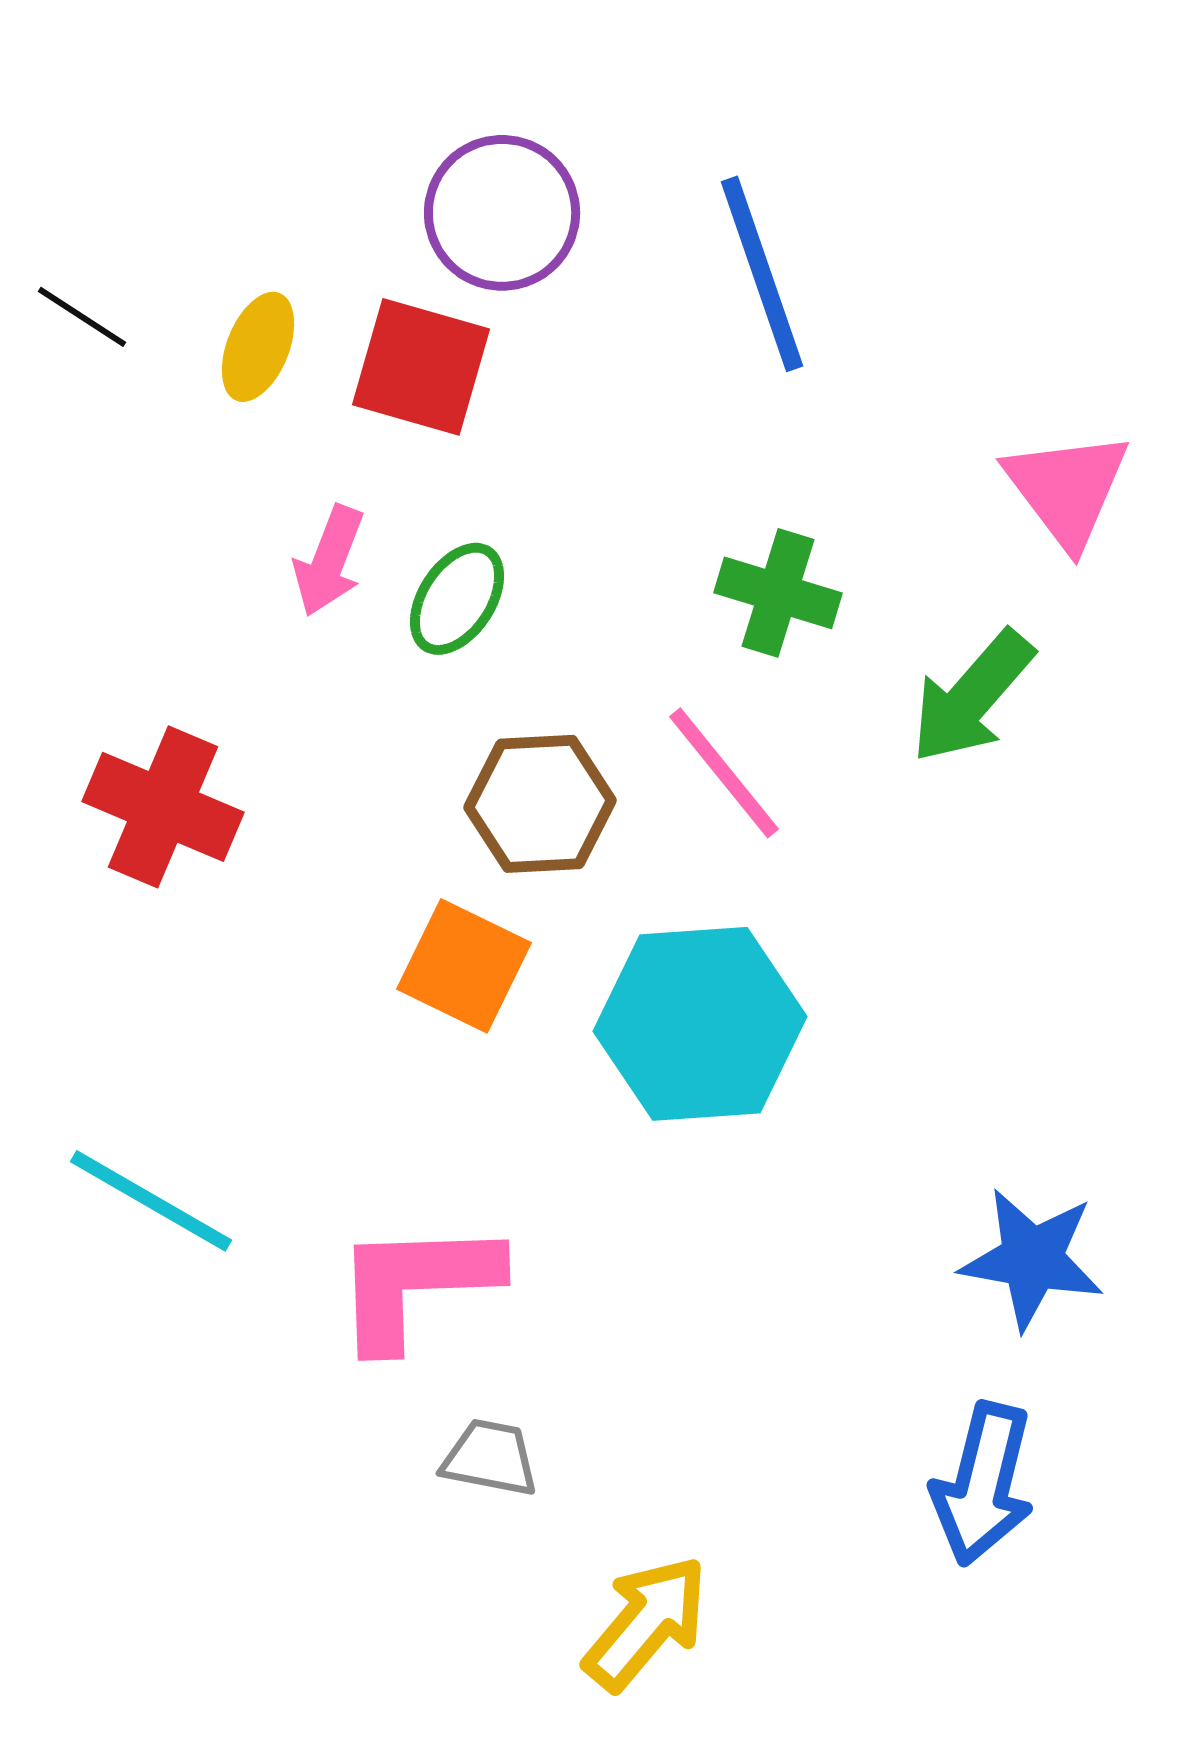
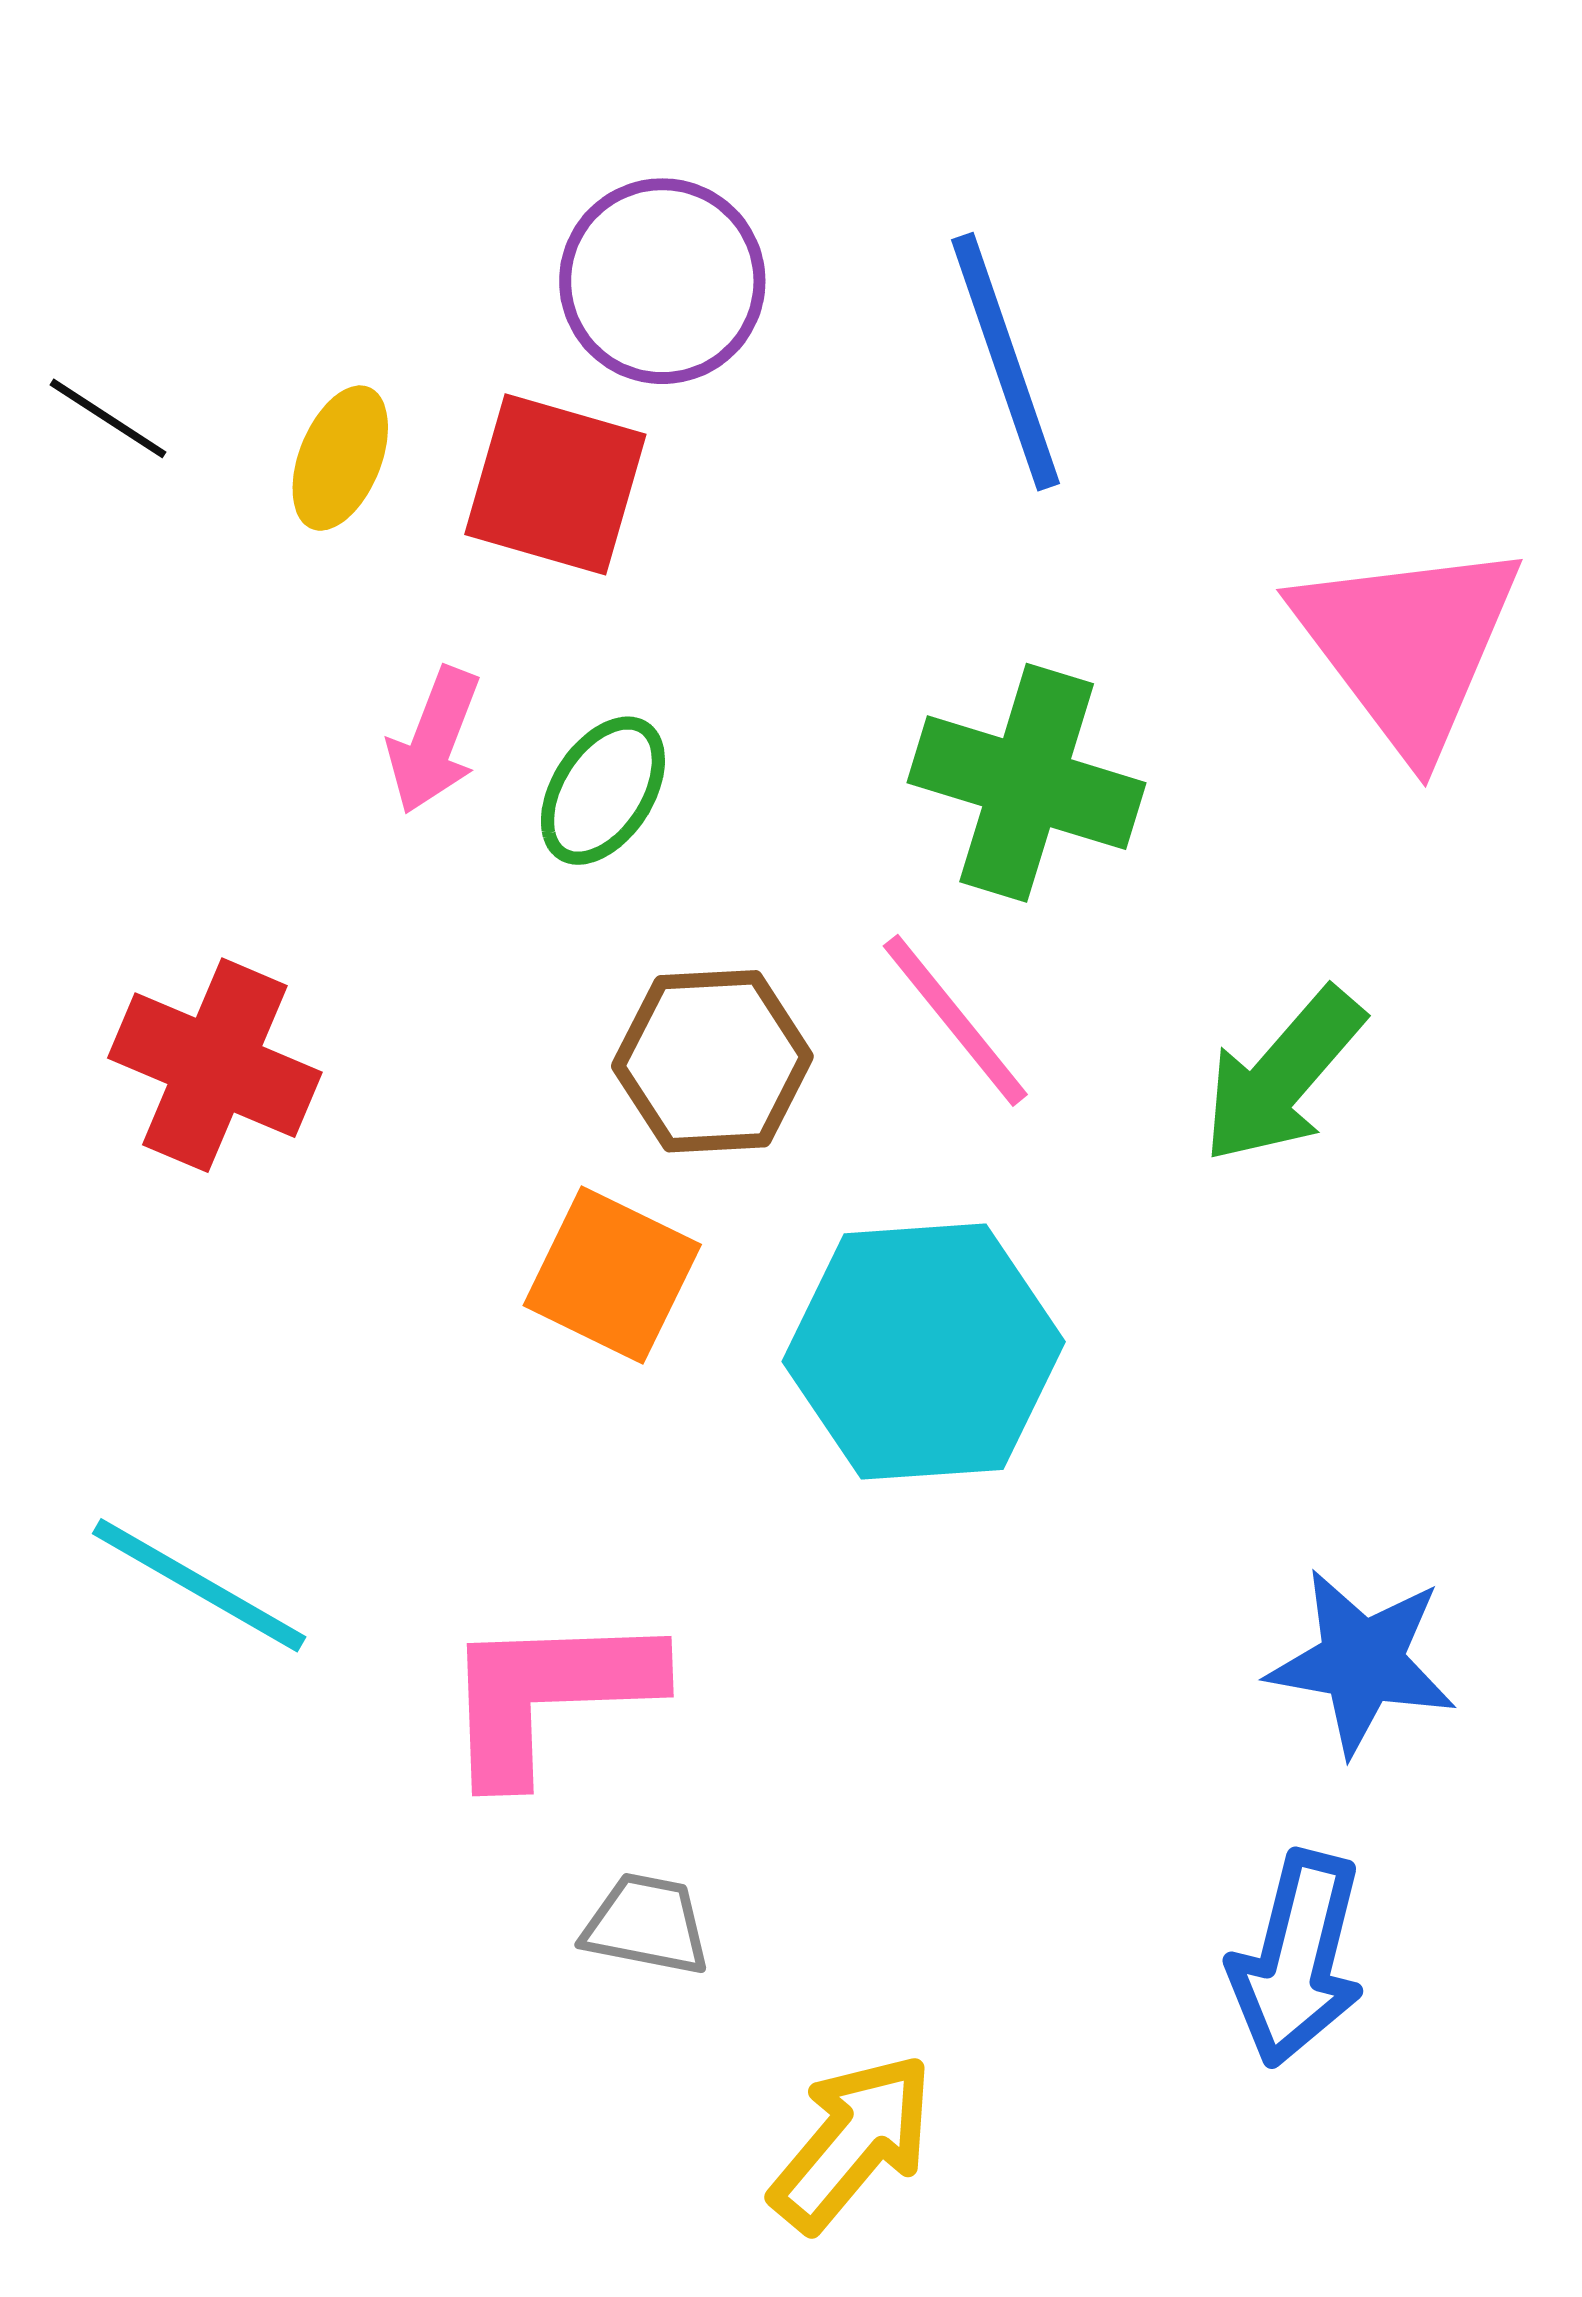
pink triangle: (1067, 489) -> (1408, 645), size x1.4
green cross: (778, 593) -> (1027, 783), size x1.4
green arrow: (972, 697) -> (1283, 1076), moved

